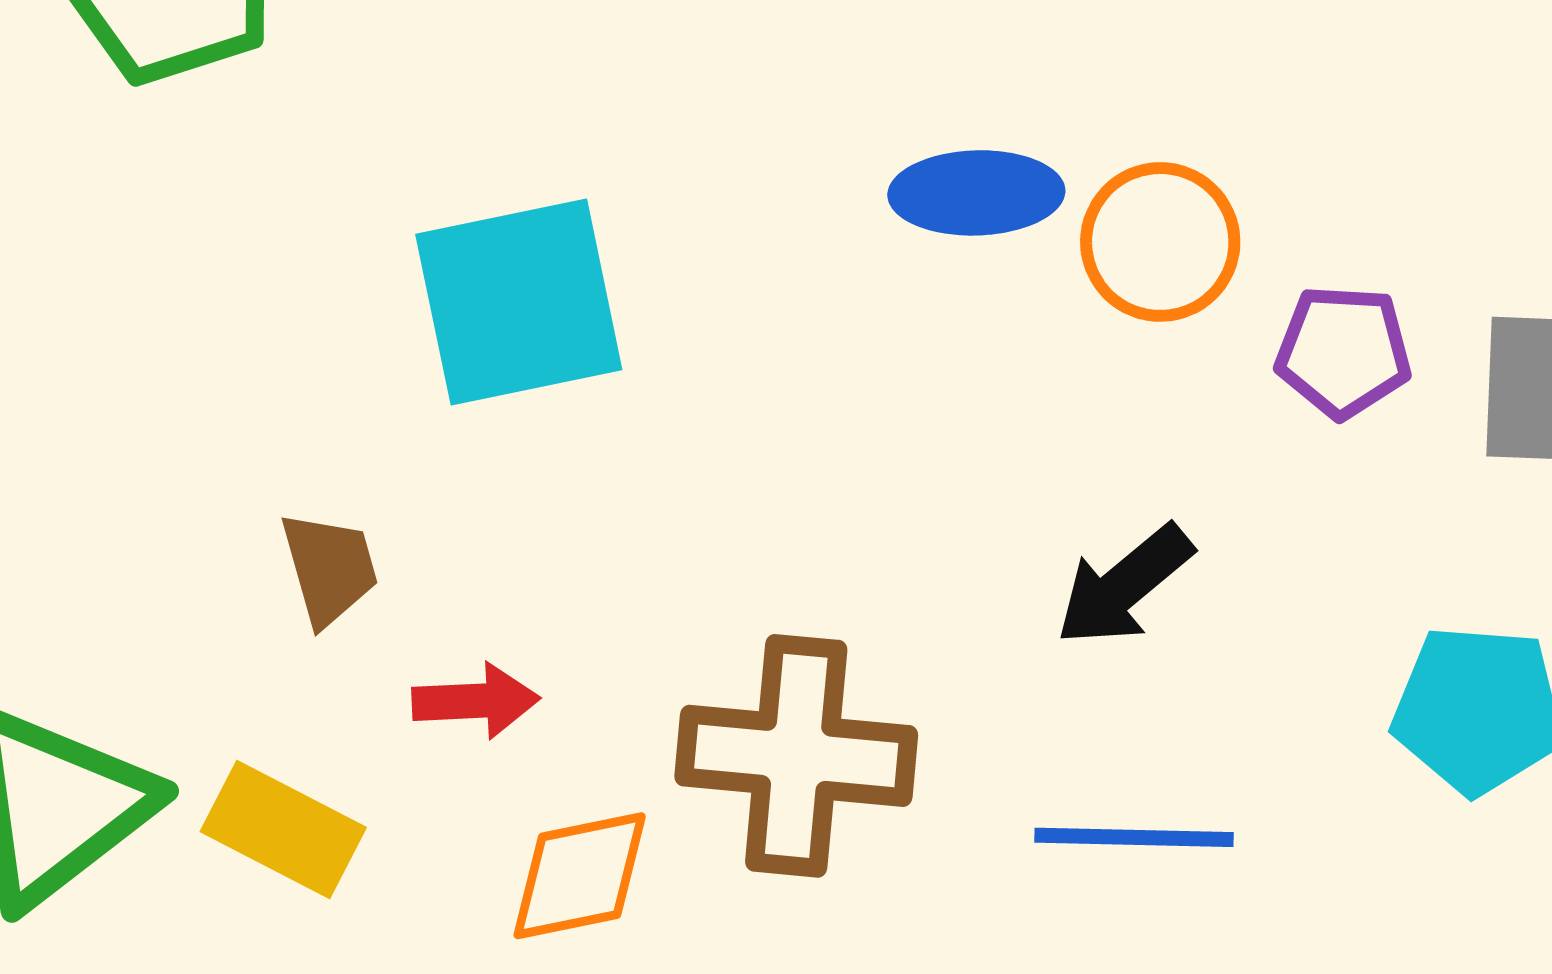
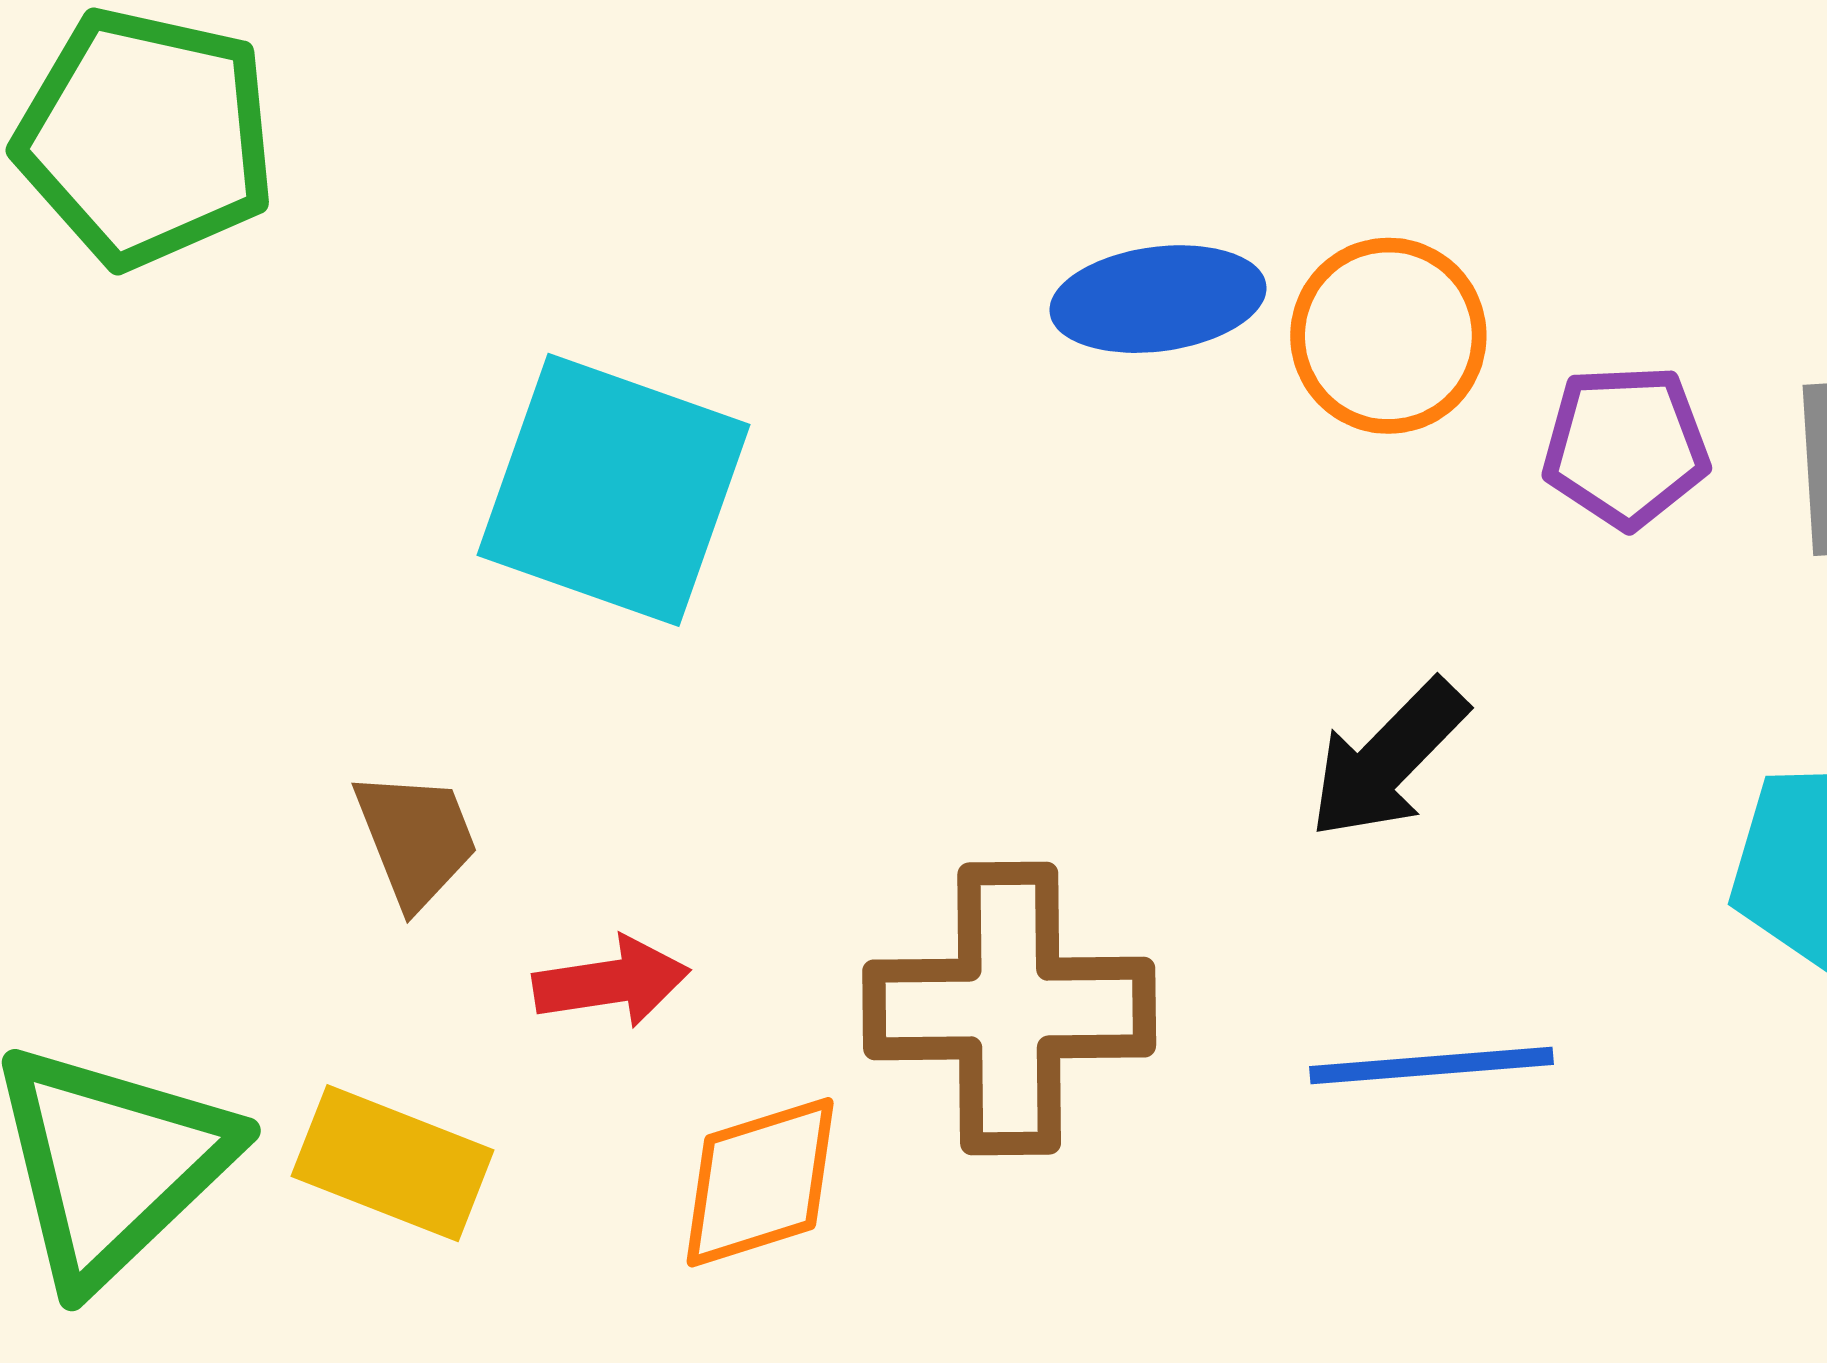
cyan square: (519, 302) -> (614, 490), turned 37

